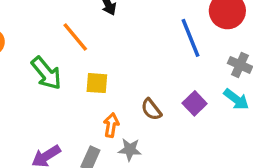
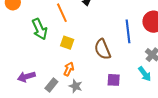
purple square: (195, 103) -> (114, 80), moved, turned 32
brown semicircle: (151, 109) -> (103, 49), moved, size x1.5

